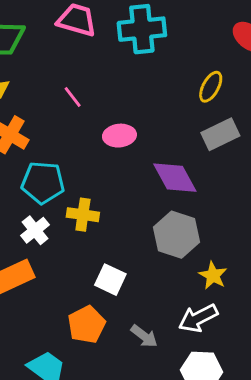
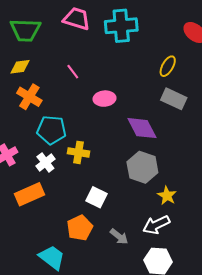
gray rectangle: (220, 134) -> (174, 99), turned 50

